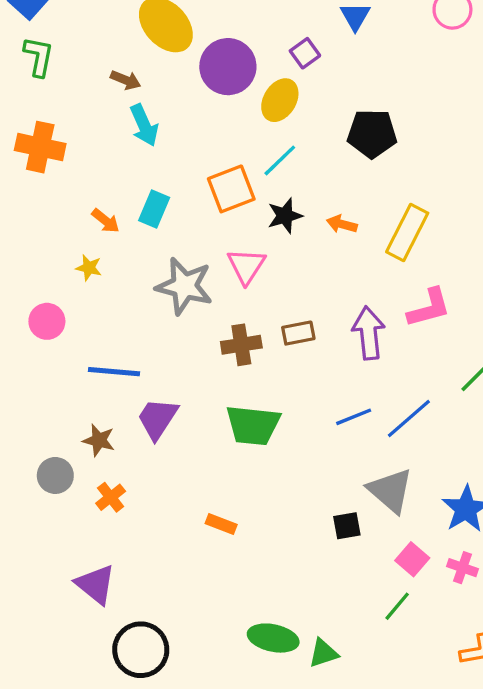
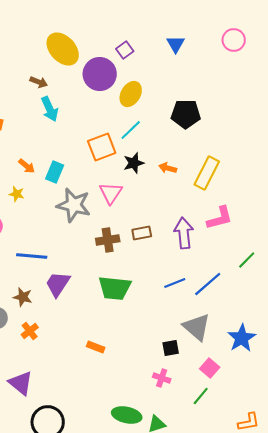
purple square: (305, 53) -> (125, 50), moved
cyan rectangle: (154, 209) -> (55, 172), moved
pink cross: (462, 568) -> (162, 378), moved

